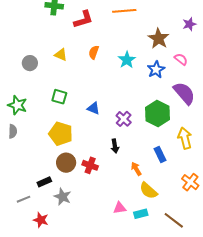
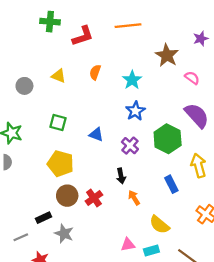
blue star: (156, 70) -> (135, 111), moved
red cross: (90, 165) -> (94, 198), turned 35
orange arrow: (136, 169) -> (134, 198), moved

